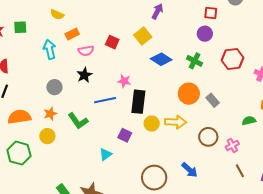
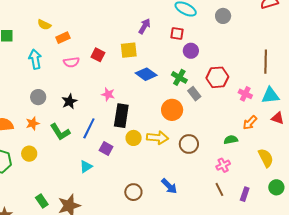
red square: (211, 13) -> (177, 33), moved
orange rectangle: (72, 34) -> (63, 38), moved
yellow square: (143, 36) -> (129, 50), turned 30
black star: (84, 75) -> (69, 101), moved
blue line: (105, 100) -> (89, 128), moved, turned -55
gray rectangle: (213, 100) -> (194, 94), moved
yellow circle: (47, 136) -> (29, 154), moved
brown circle: (208, 137) -> (189, 144), moved
pink cross: (232, 145) -> (223, 165), moved
brown circle: (154, 178) -> (133, 192), size x0.7

